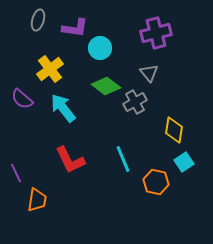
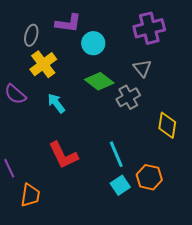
gray ellipse: (38, 20) -> (31, 35), moved
cyan arrow: (63, 108) -> (56, 103), size x0.7
cyan square: (184, 162) -> (120, 185), moved

